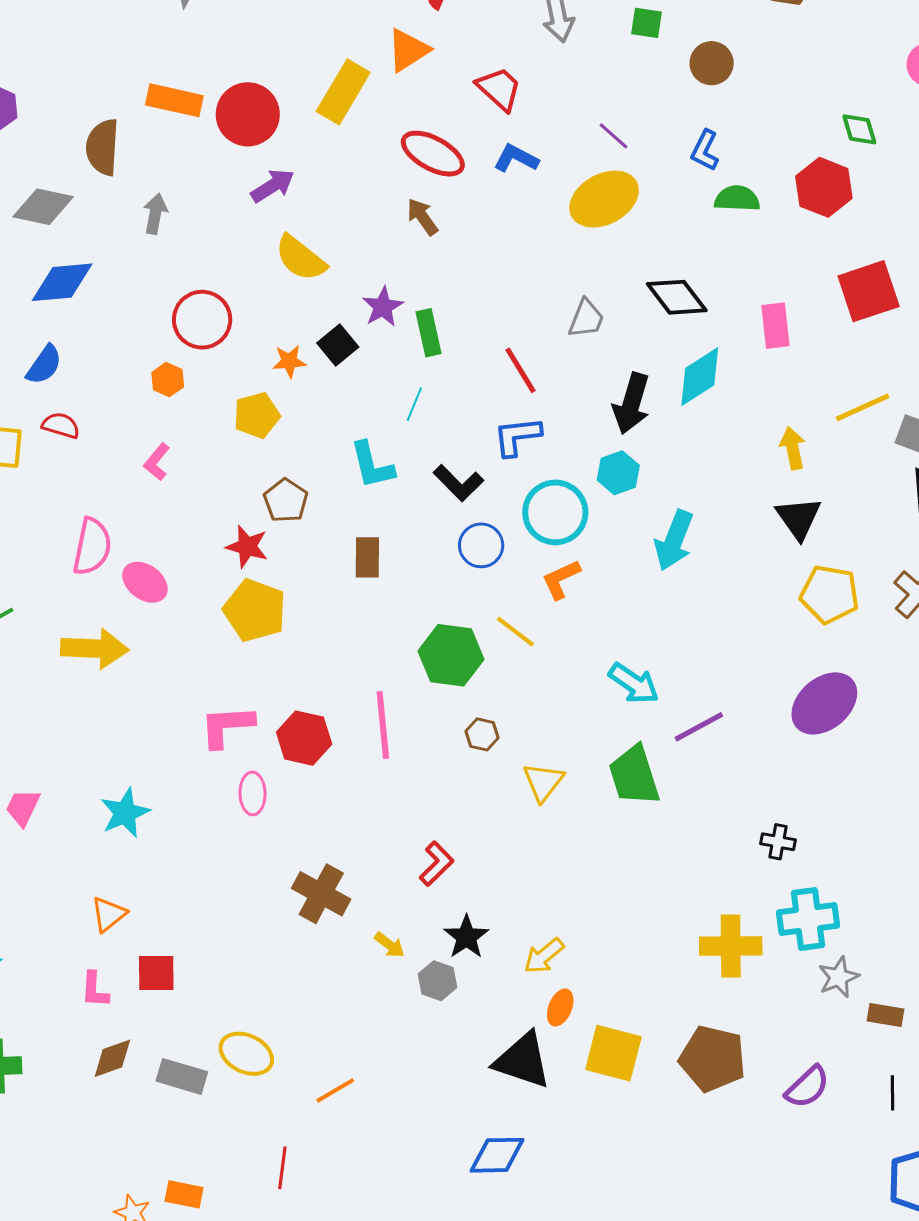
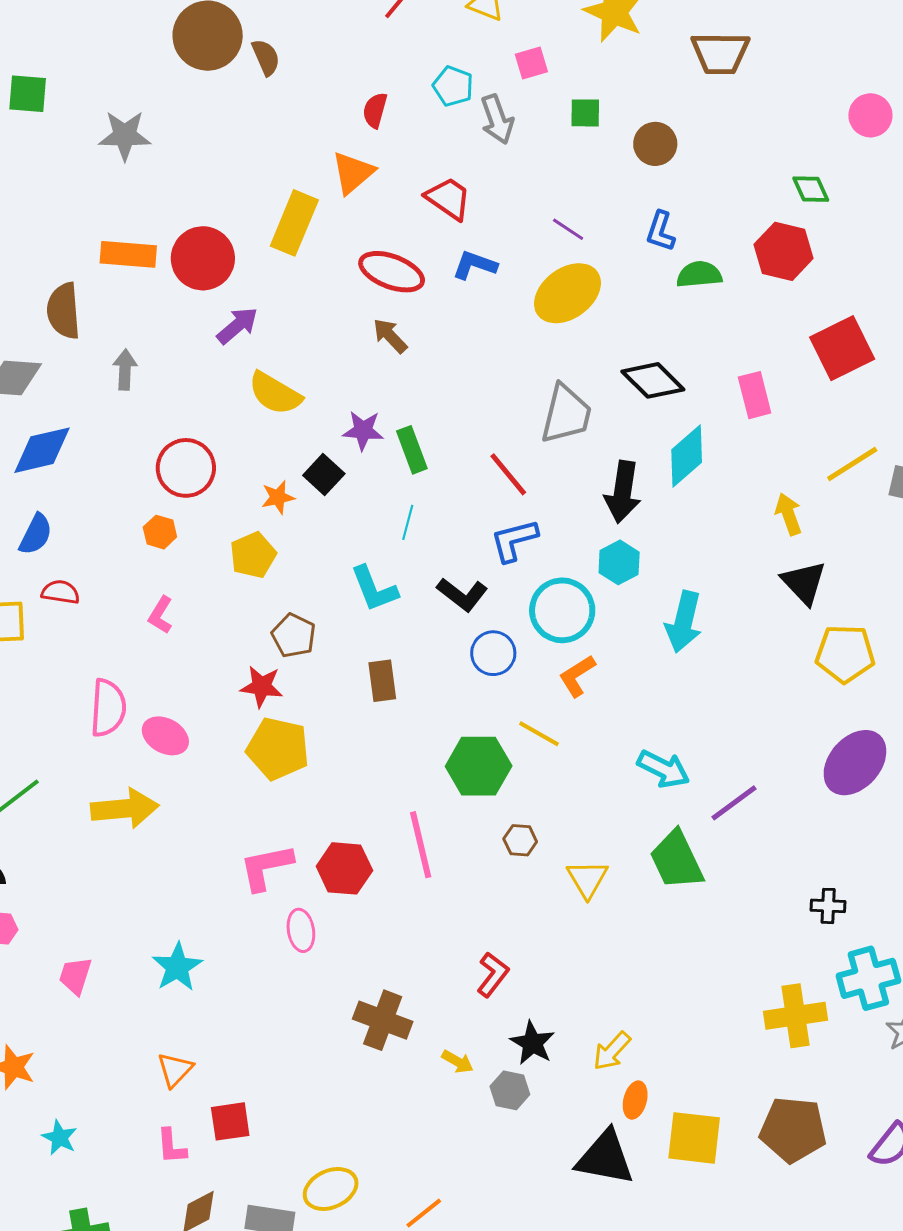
purple star: (383, 307) -> (363, 430), turned -30
gray trapezoid: (586, 319) -> (566, 414), size x1.5
yellow ellipse: (246, 1054) -> (331, 1189), turned -42

